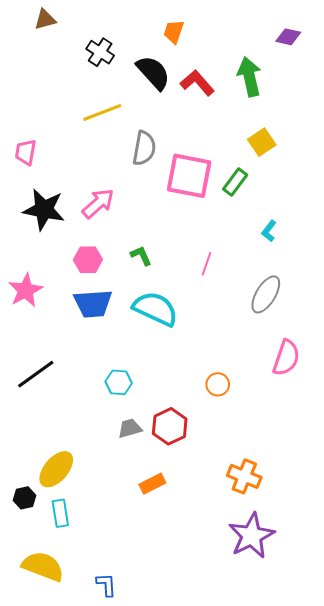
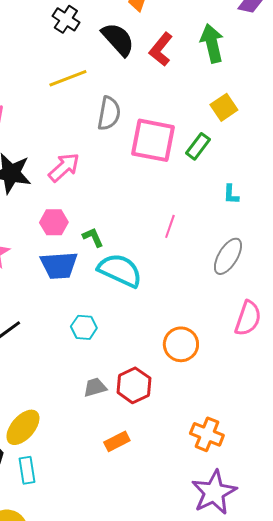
red L-shape: (197, 83) -> (161, 49), turned -100
cyan L-shape: (269, 231) -> (231, 194), turned -35
green L-shape: (141, 256) -> (93, 237), moved
cyan hexagon: (119, 382) -> (84, 327), moved
orange circle: (218, 384) -> (181, 344), size x1.5

